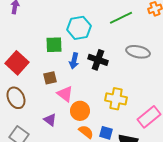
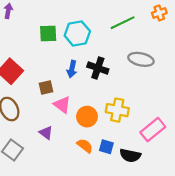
green square: (54, 45) -> (48, 33), moved
orange circle: (80, 111) -> (87, 117), moved

